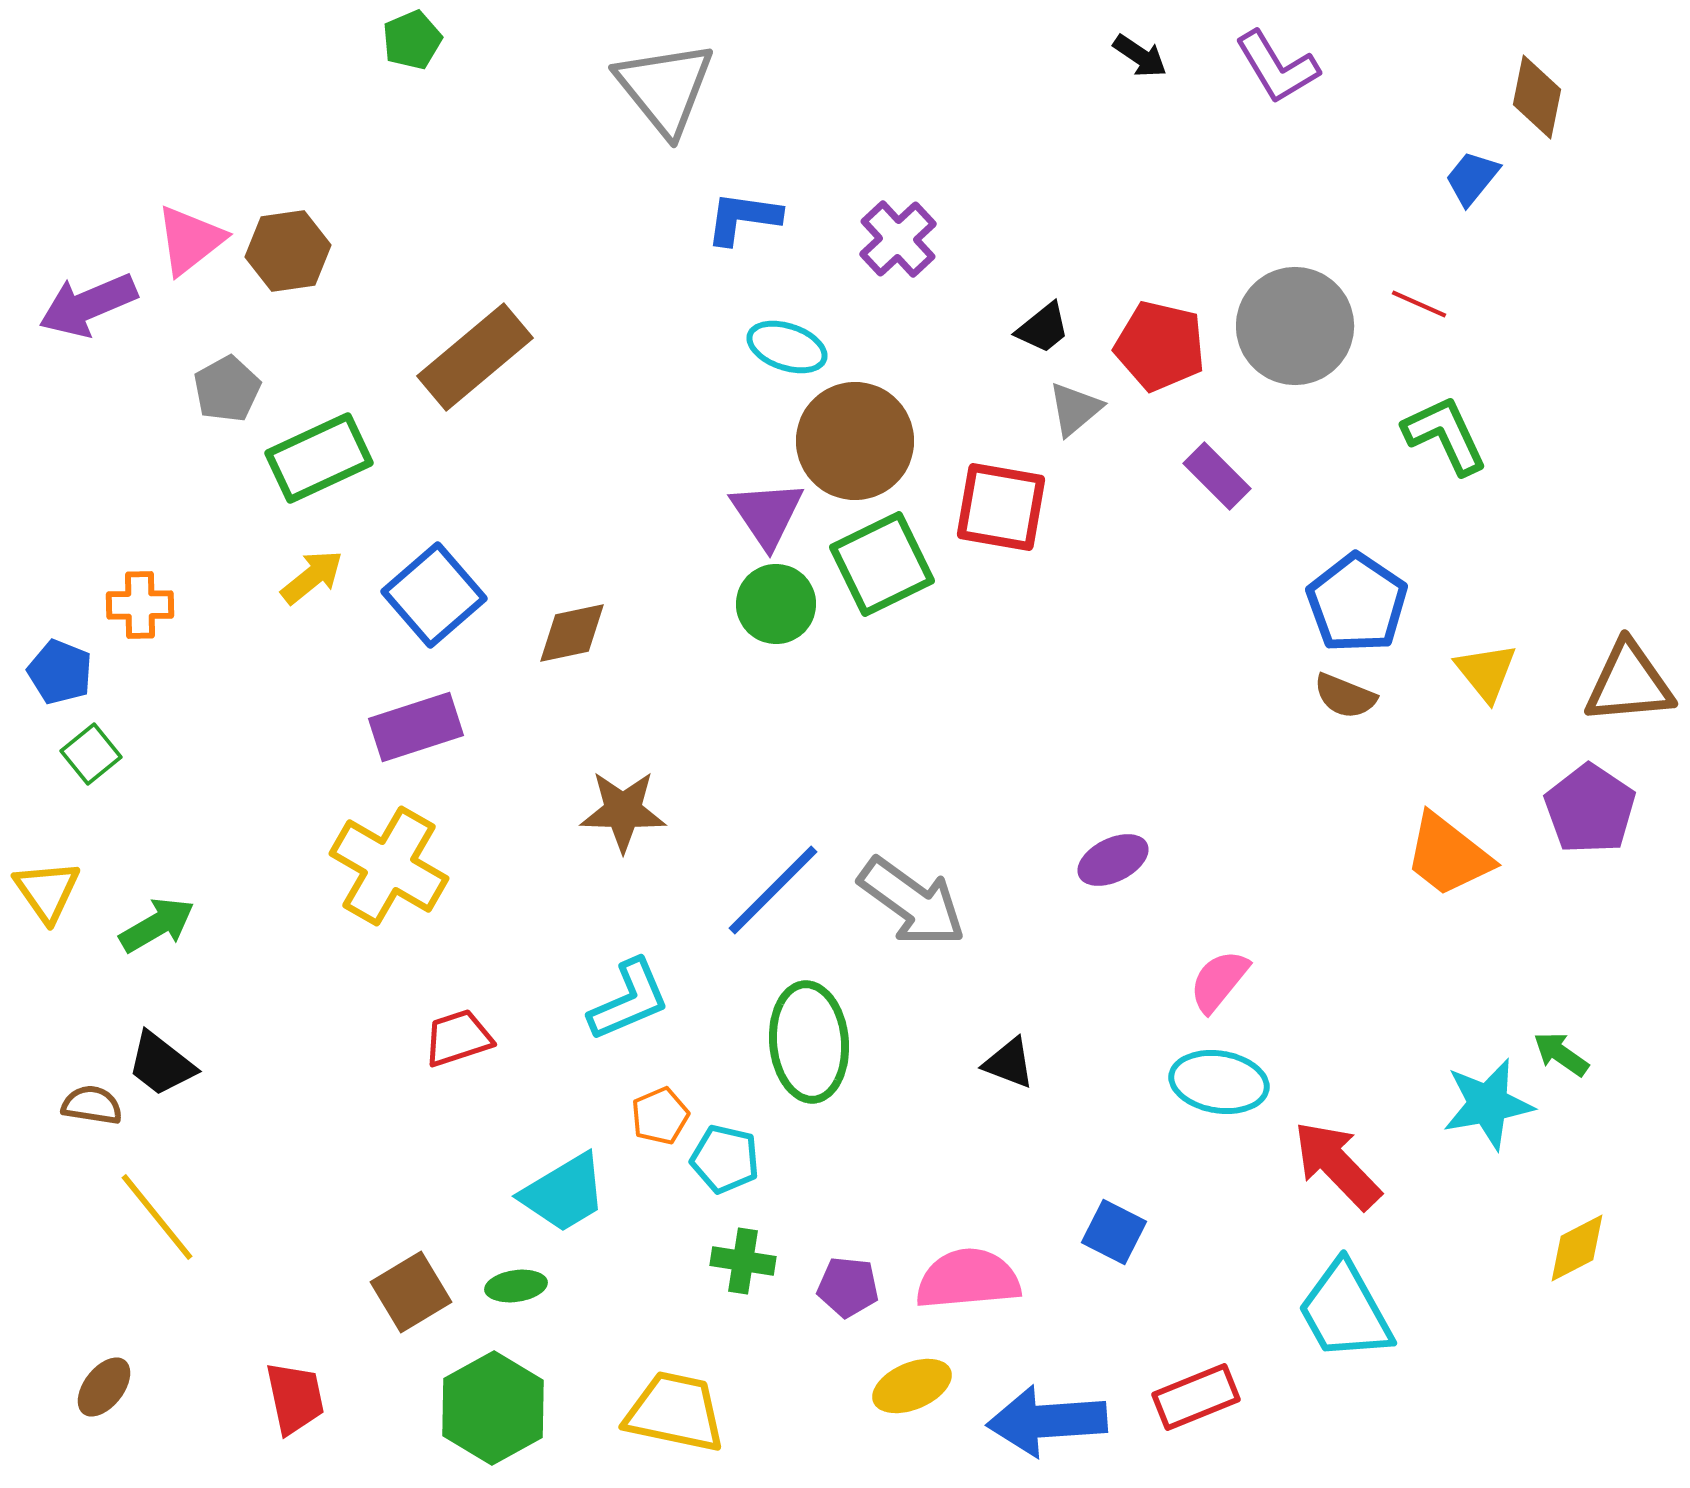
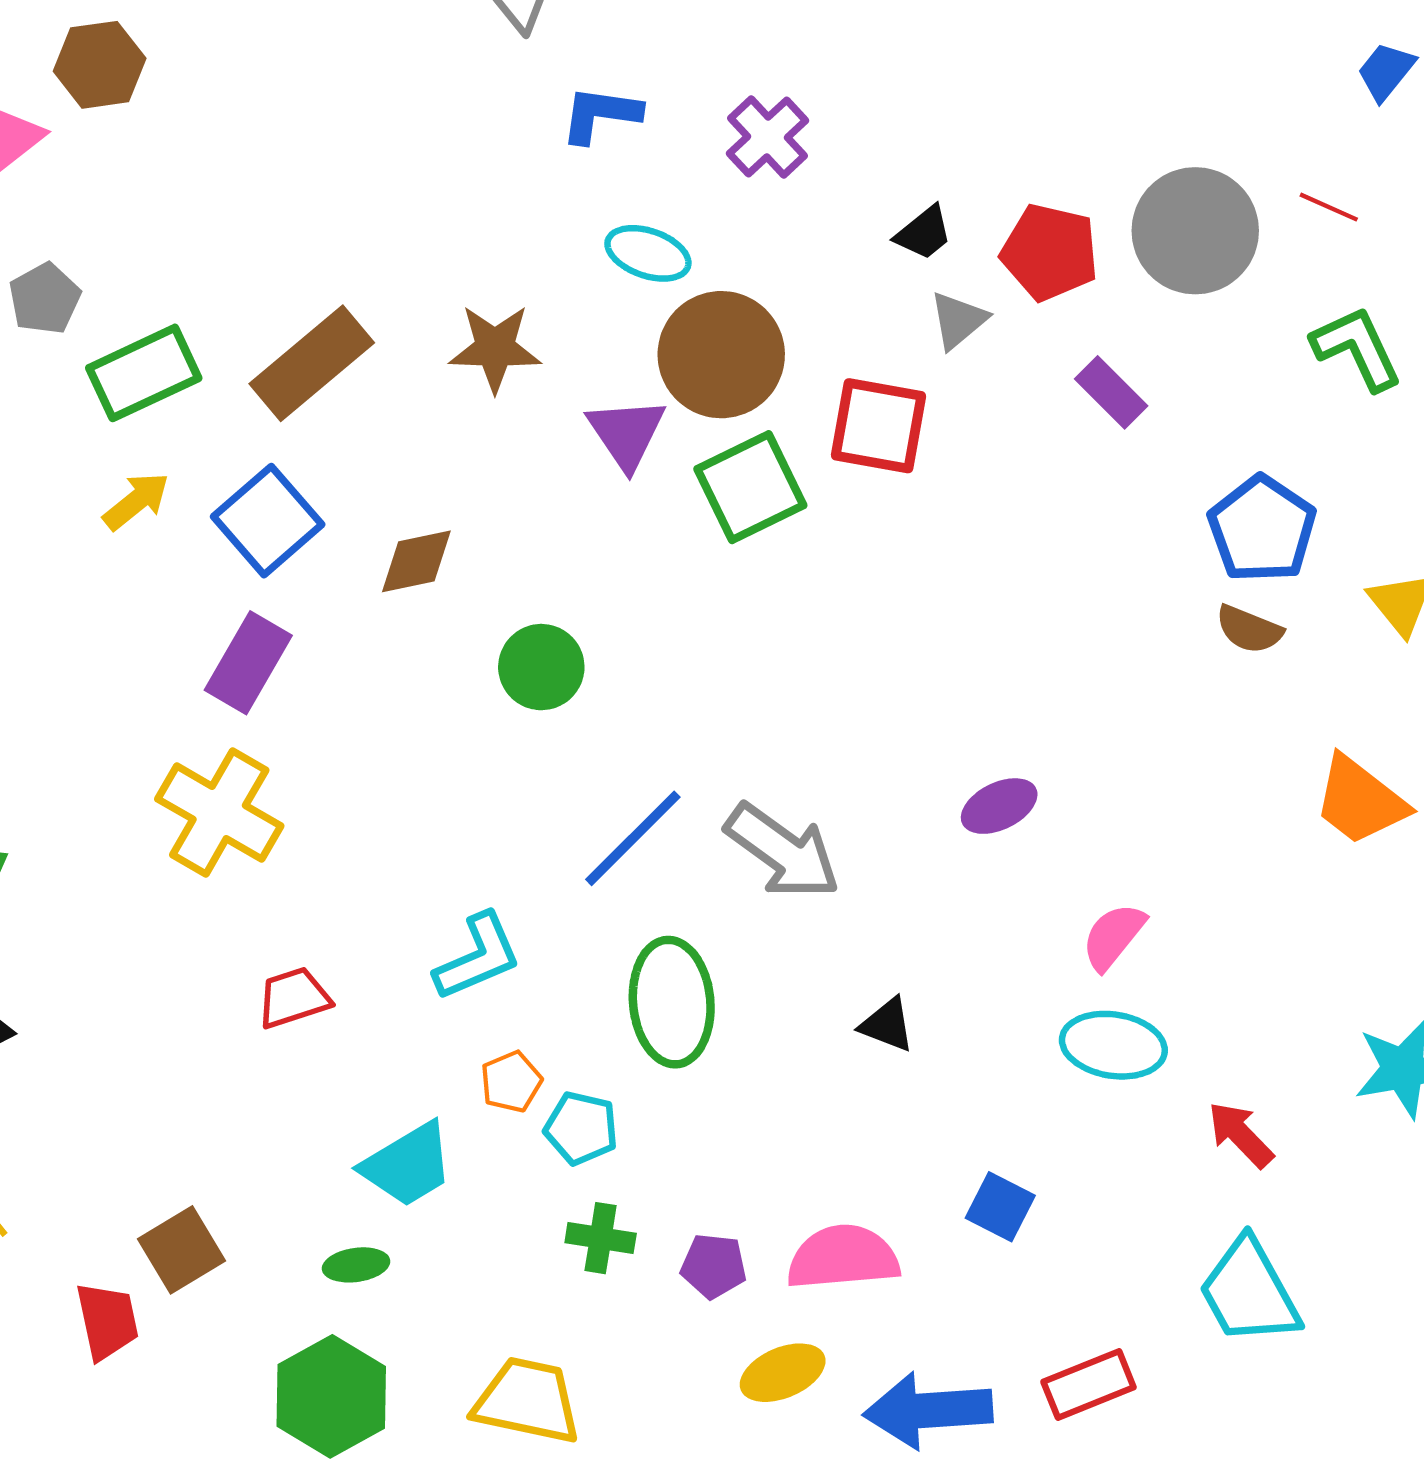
brown hexagon: (288, 251) -> (100, 65), moved
brown rectangle: (475, 357) -> (312, 363), moved
green circle: (776, 604) -> (541, 667), moved
purple rectangle: (416, 727) -> (248, 663), turned -42
brown star: (623, 811) -> (495, 348), moved
red arrow: (1337, 1165) -> (1240, 1135), size x0.7
brown square: (411, 1292) -> (181, 1250), moved
red trapezoid: (295, 1398) -> (107, 1321), moved

